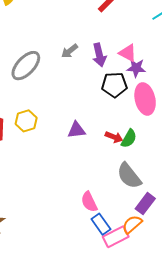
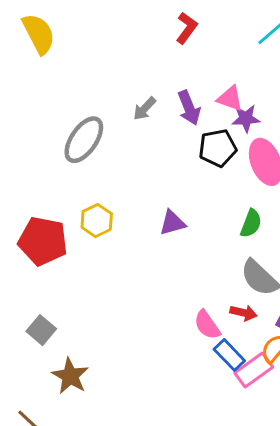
red arrow: (114, 137) -> (243, 313), moved

